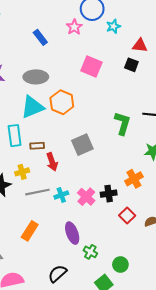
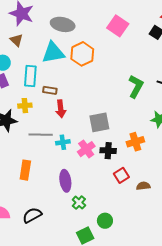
gray square: (82, 145) -> (99, 122), moved
yellow cross: (22, 172) -> (25, 106), moved
orange rectangle: (30, 231) -> (25, 170), turned -36
black semicircle: (57, 274) -> (32, 215), moved

